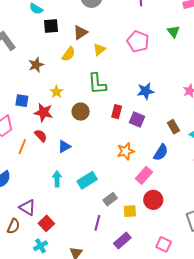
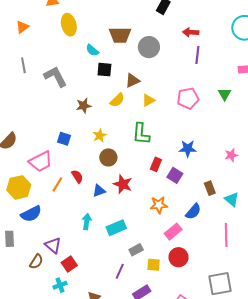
pink pentagon: (138, 41) -> (188, 98), turned 30
red star: (44, 112) -> (123, 184), moved
brown circle: (81, 112) -> (108, 157), moved

